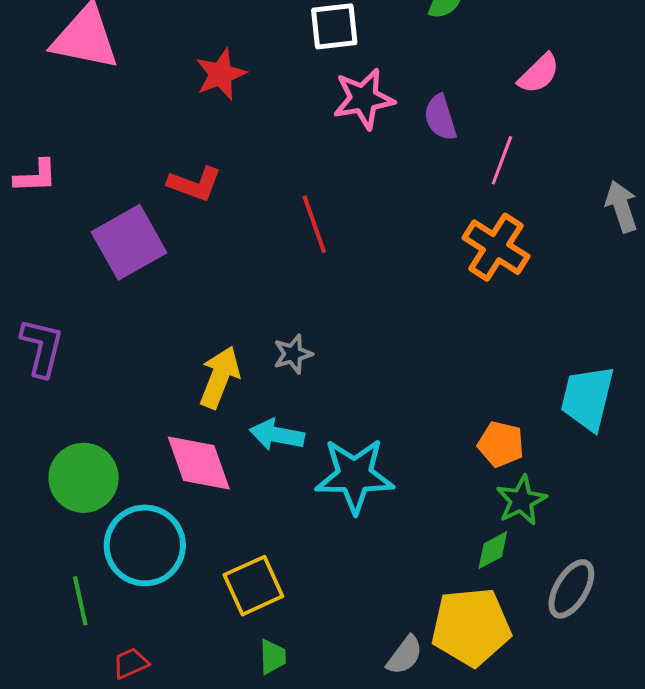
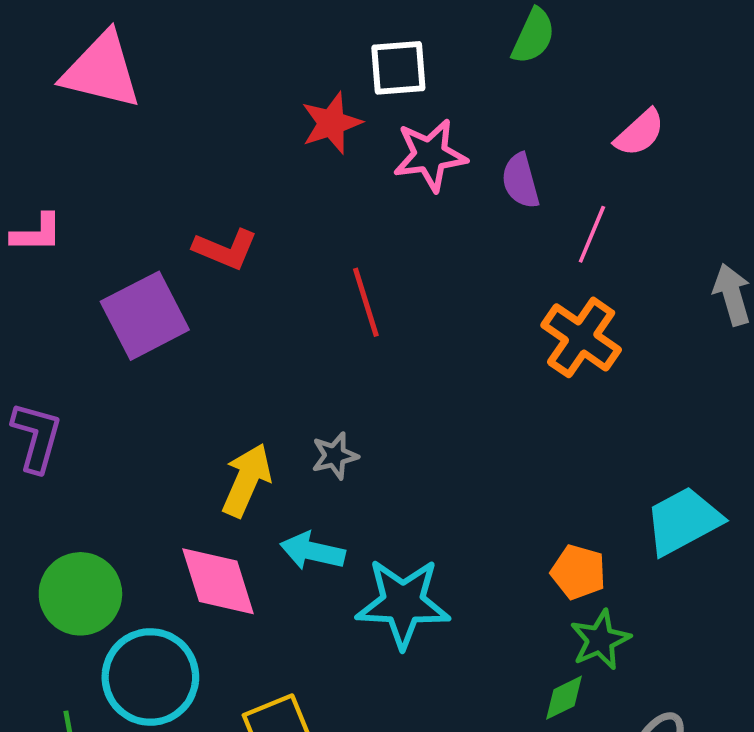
red star: (221, 74) -> (331, 123), moved
cyan trapezoid: (587, 398) -> (683, 521), turned 46

